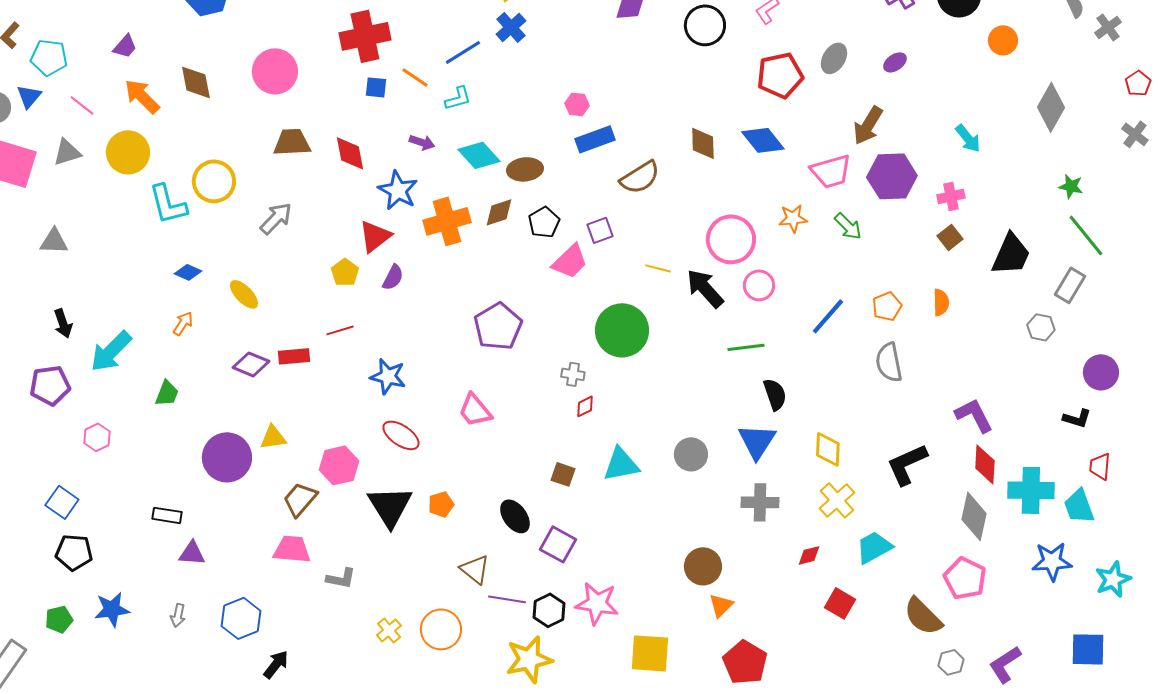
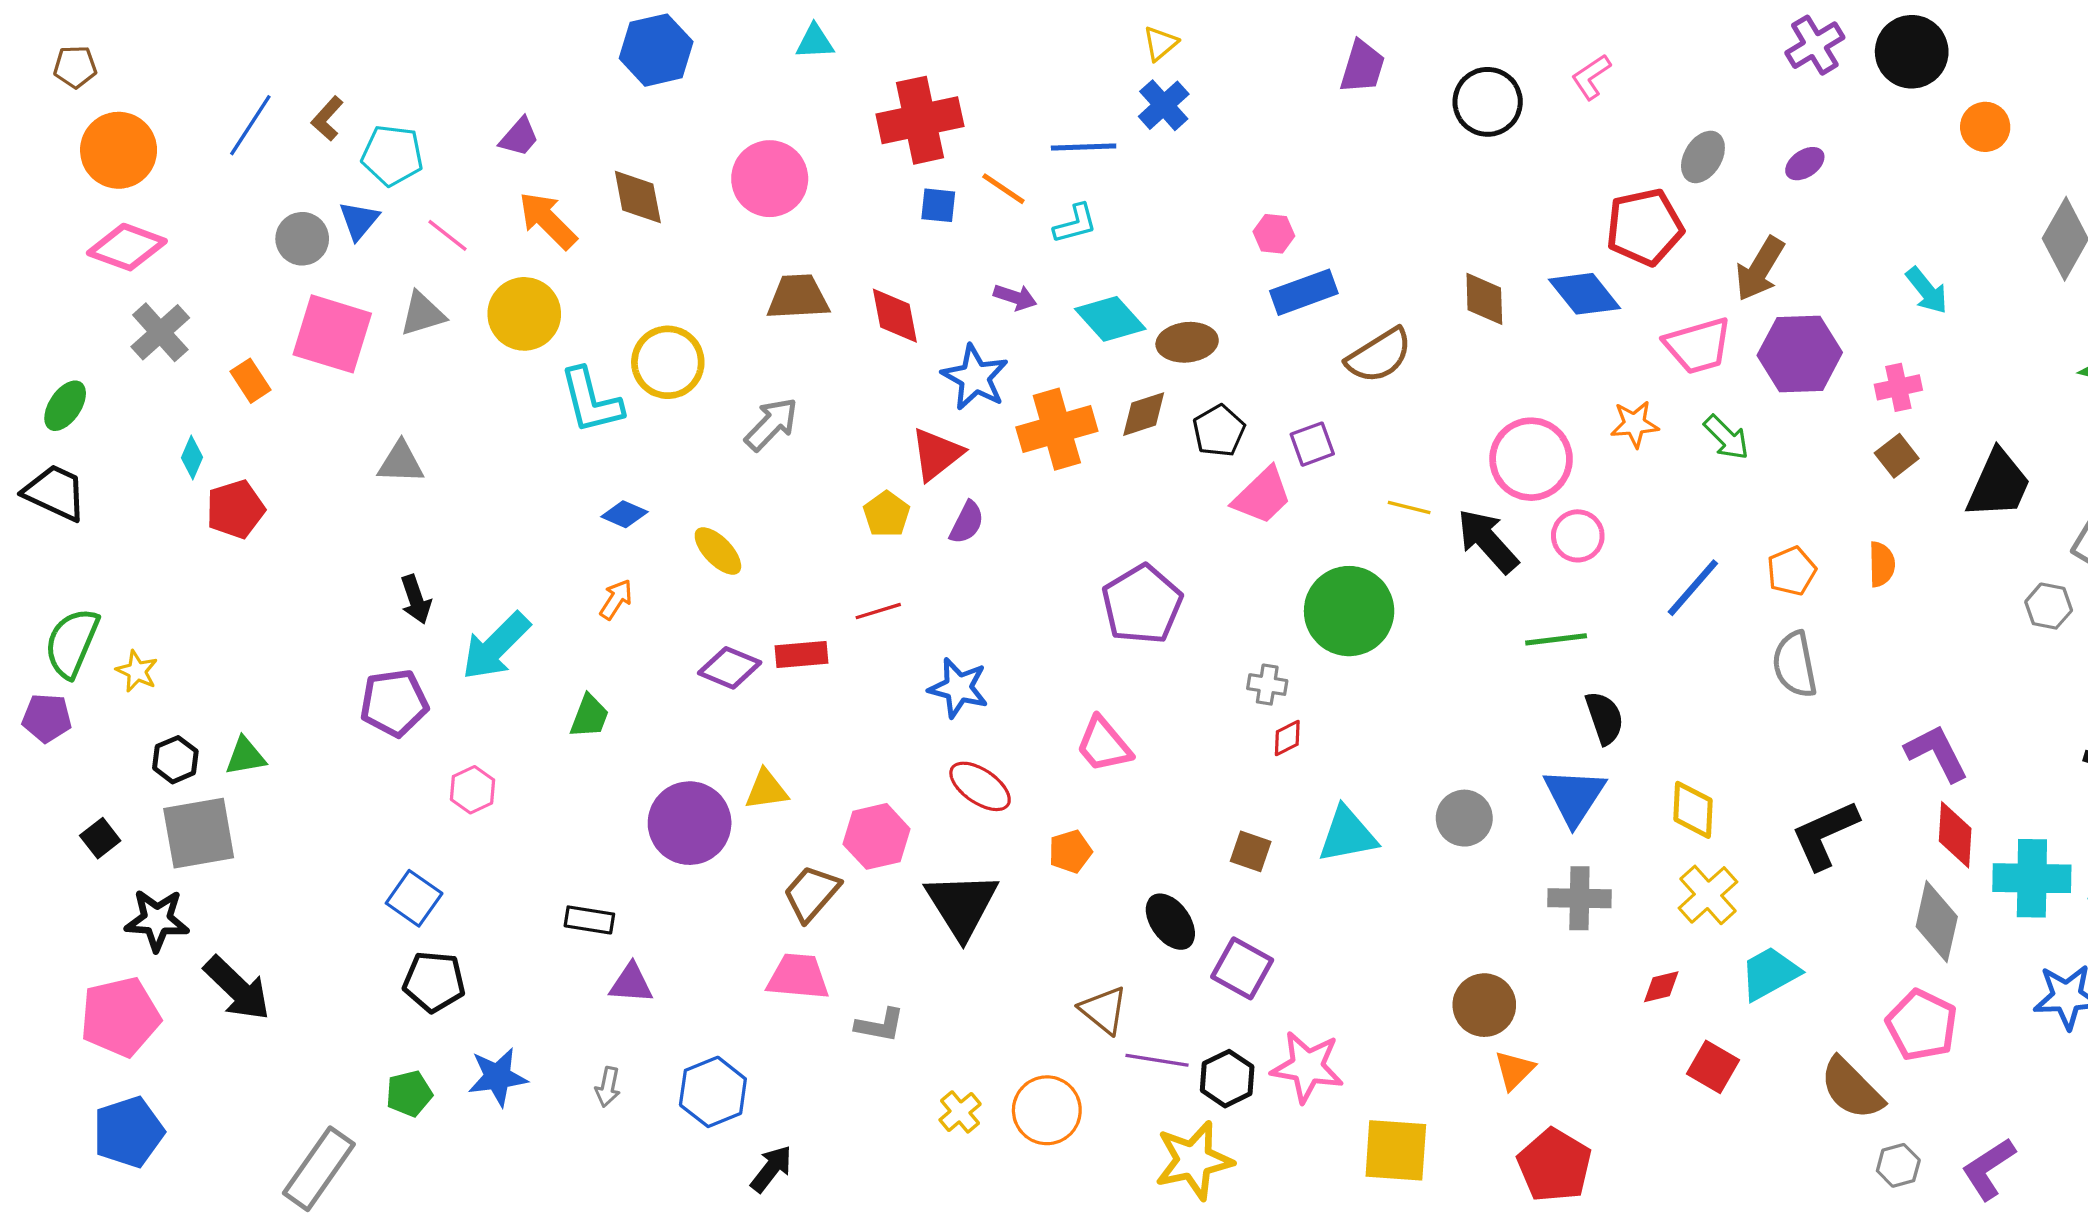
blue line: (463, 52) -> (1084, 147), turned 30
red pentagon: (780, 75) -> (1645, 227), moved
orange pentagon: (441, 504) -> (1070, 851), moved

